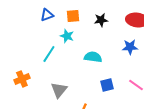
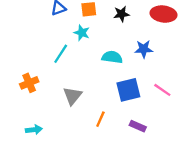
blue star: (130, 47) -> (144, 49), moved
blue square: (107, 85) -> (128, 90), size x1.5

